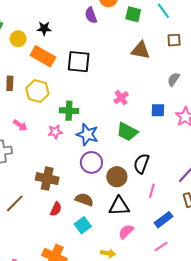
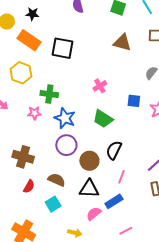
blue rectangle: (164, 220) -> (114, 201), moved

